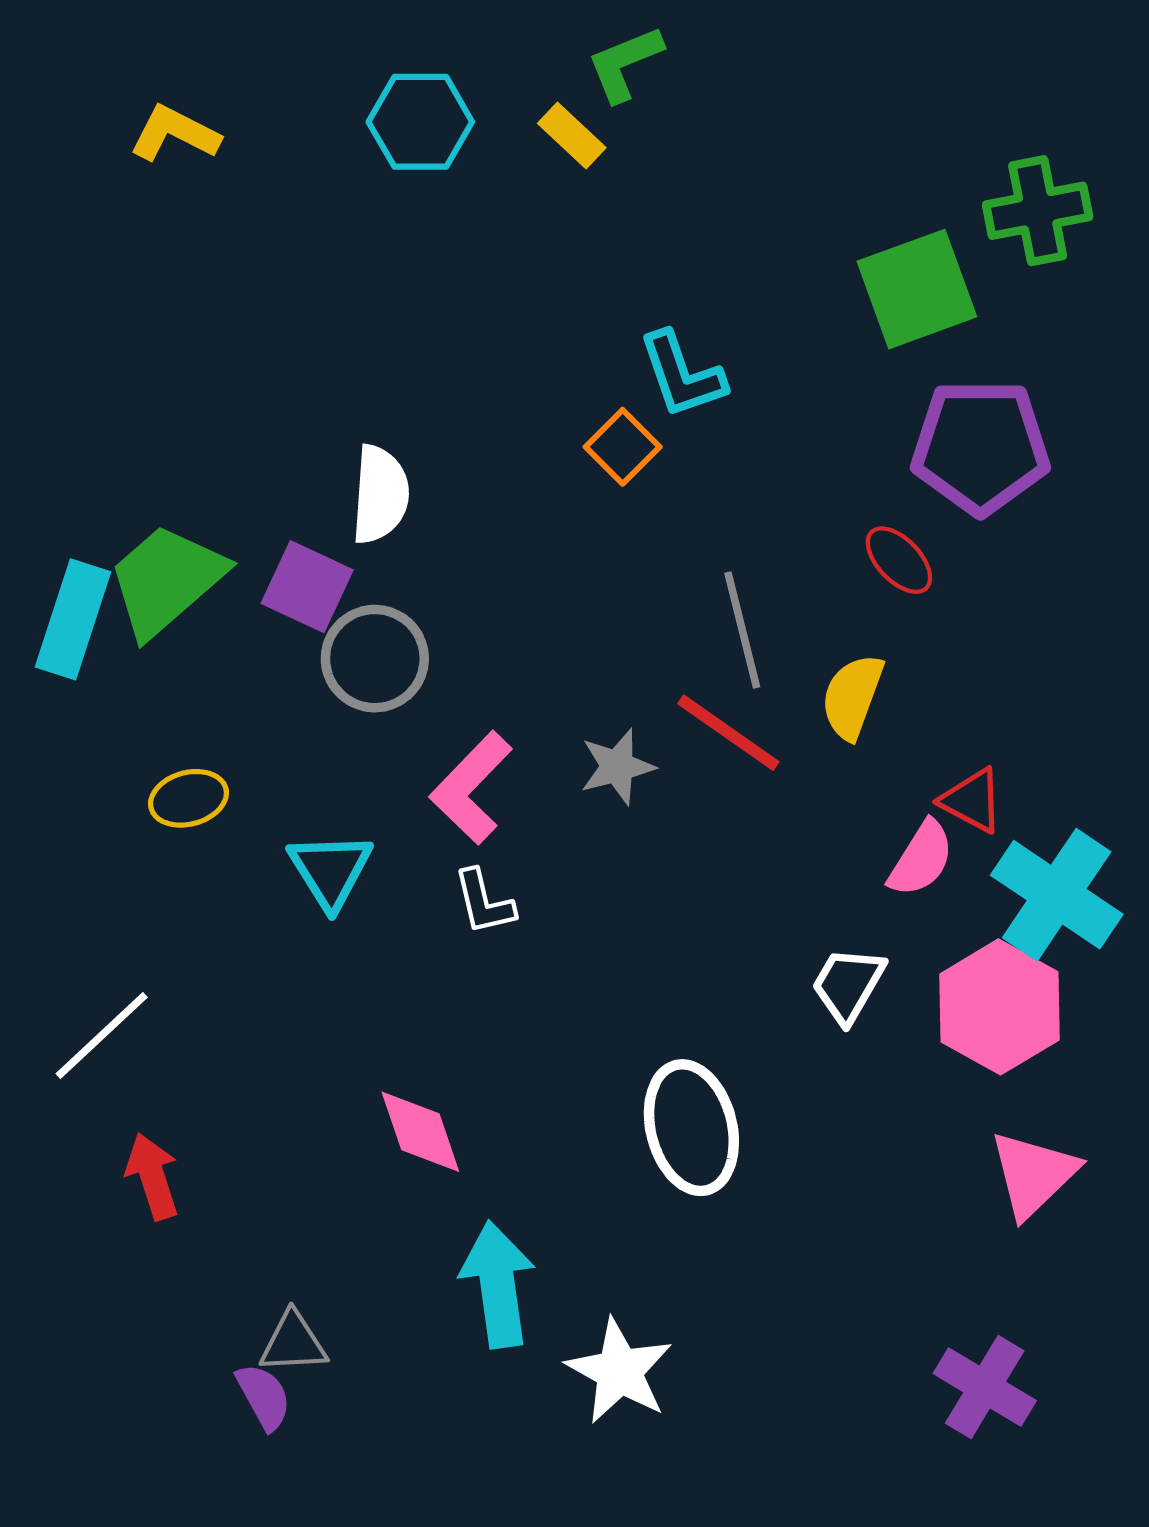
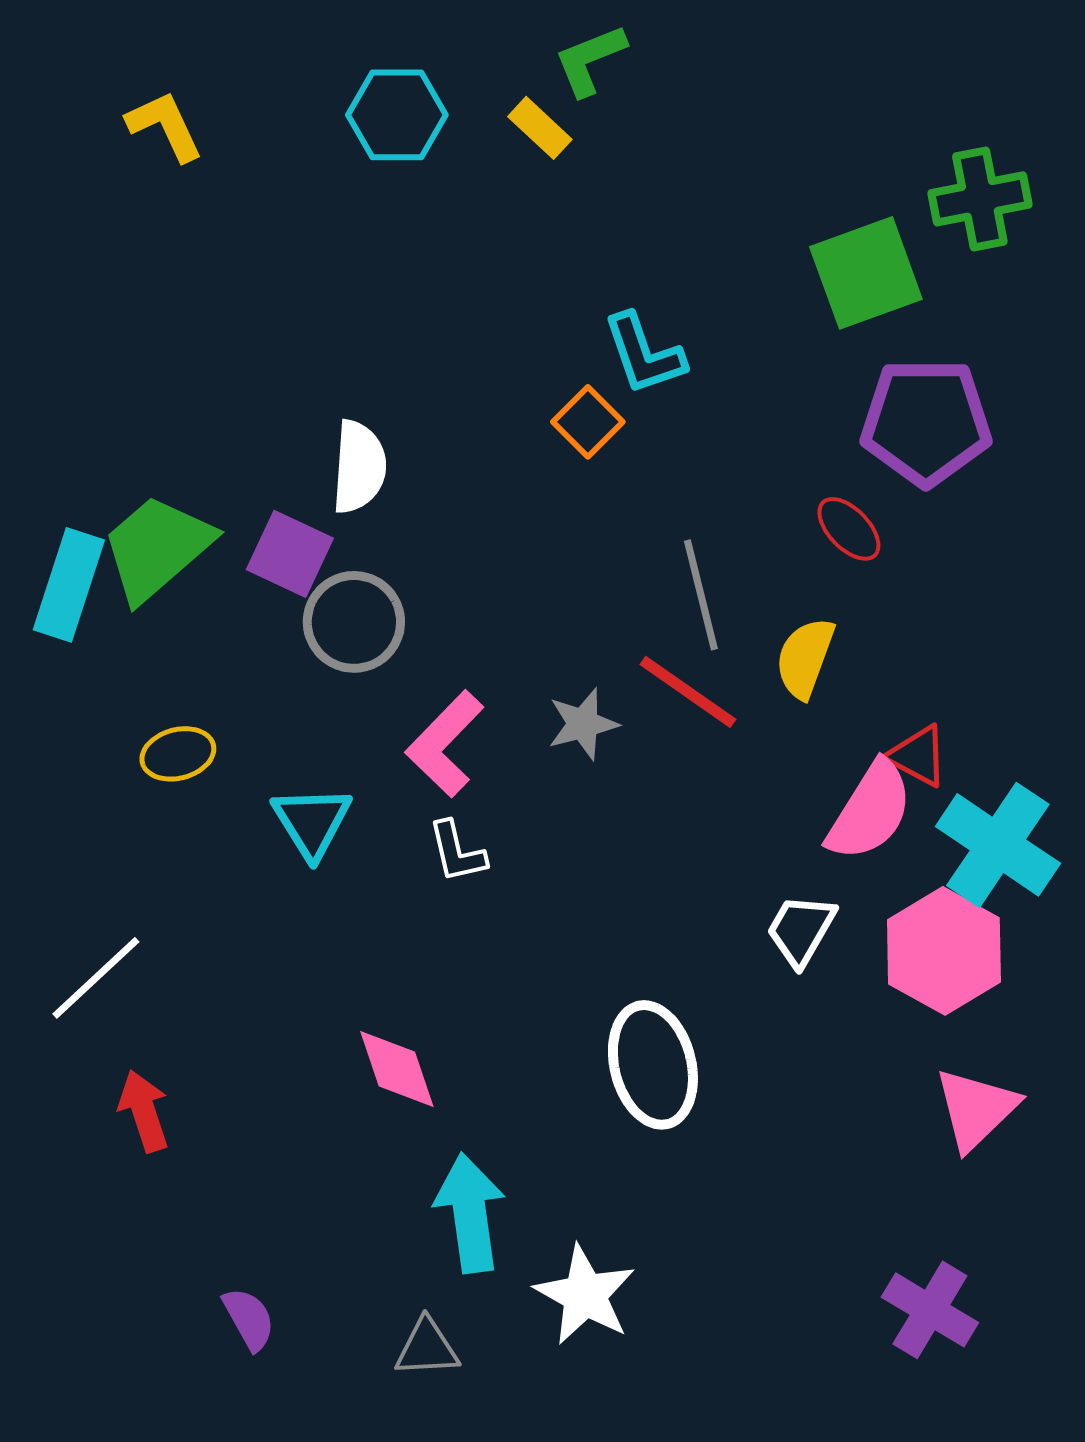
yellow L-shape: (175, 133) -> (165, 126), turned 38
pink semicircle: (921, 859) -> (870, 811), size x1.4
gray triangle: (293, 1343) -> (427, 1348), moved

